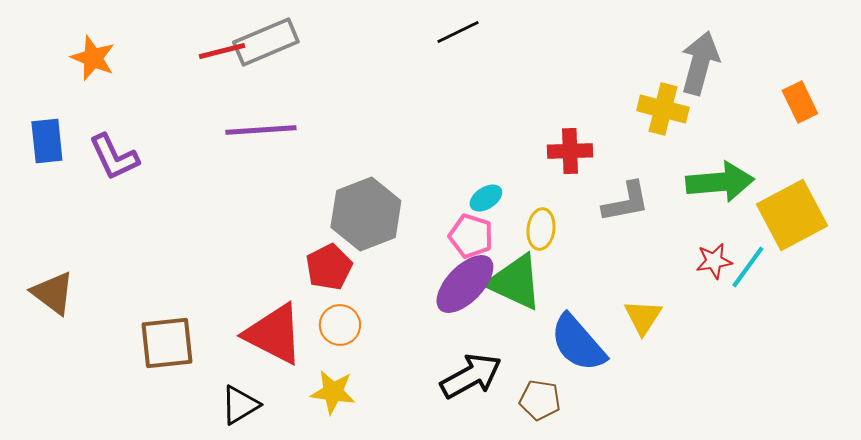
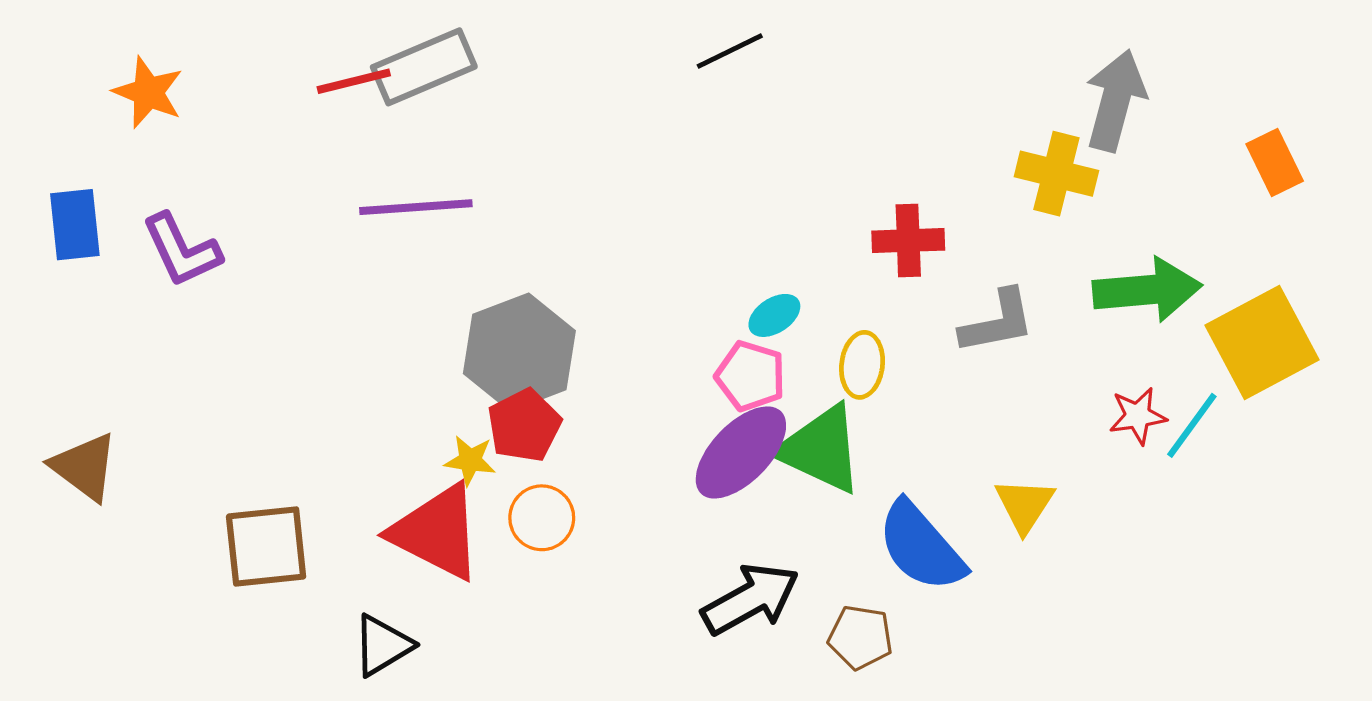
gray hexagon: (366, 214) -> (519, 352), moved
yellow star: (333, 392) -> (470, 460), moved, size x0.7

